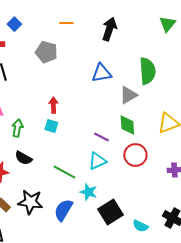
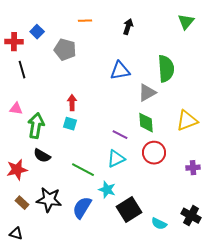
blue square: (14, 24) -> (37, 32), moved
black arrow: (109, 29) -> (128, 27), size x0.7
green arrow: (17, 128) -> (36, 126), size x1.4

